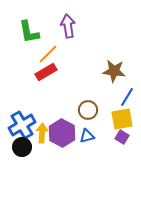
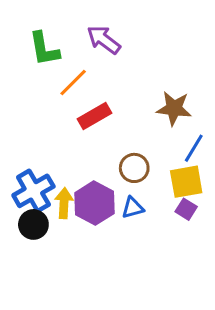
purple arrow: (68, 26) -> (104, 40), turned -45
red rectangle: (46, 72) -> (95, 116), moved

